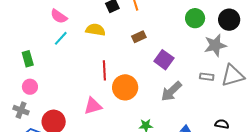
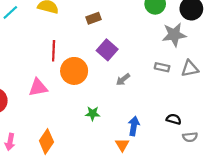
purple square: (164, 60) -> (107, 50), moved
gray triangle: (233, 76) -> (190, 68), size x0.7
gray arrow: (171, 91) -> (123, 79), size x0.6

